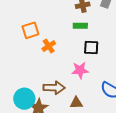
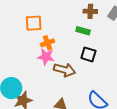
pink star: (80, 70) -> (46, 57), moved
brown arrow: (54, 88) -> (65, 70), moved

